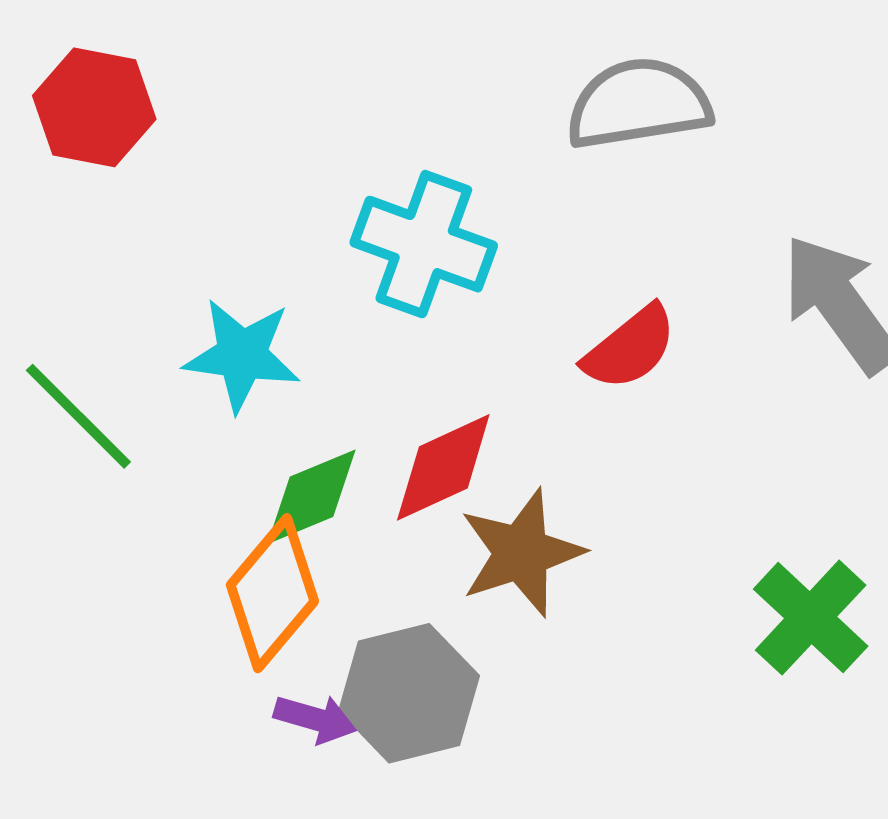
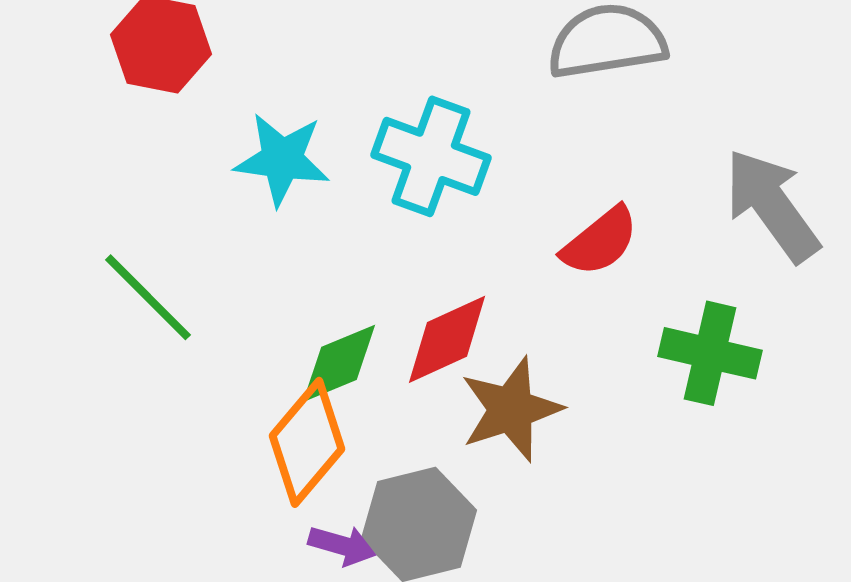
cyan star: (242, 355) -> (282, 159), moved
green cross: (811, 618) -> (710, 353), moved, turned -30

